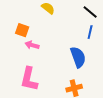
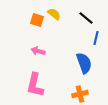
black line: (90, 12) -> (86, 18), moved
orange square: (22, 30) -> (37, 20), moved

